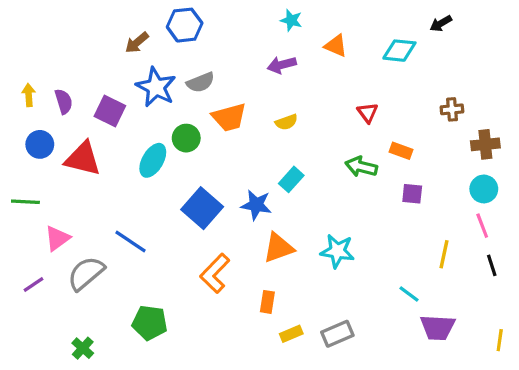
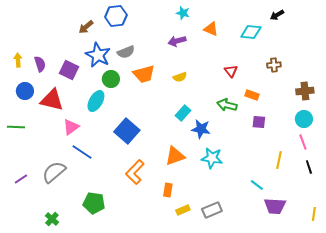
brown cross: (452, 109) -> (274, 65), moved
green circle: (186, 138) -> (111, 79), moved
blue star: (256, 205) -> (201, 129), moved
pink triangle: (57, 238) -> (71, 127), moved

